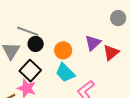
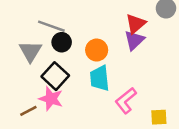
red triangle: (111, 53) -> (136, 24), moved
cyan trapezoid: (65, 73) -> (100, 78), turned 40

